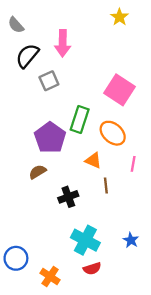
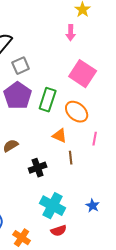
pink arrow: (63, 43) -> (71, 33), moved, size x0.7
purple pentagon: (50, 138) -> (18, 96), moved

